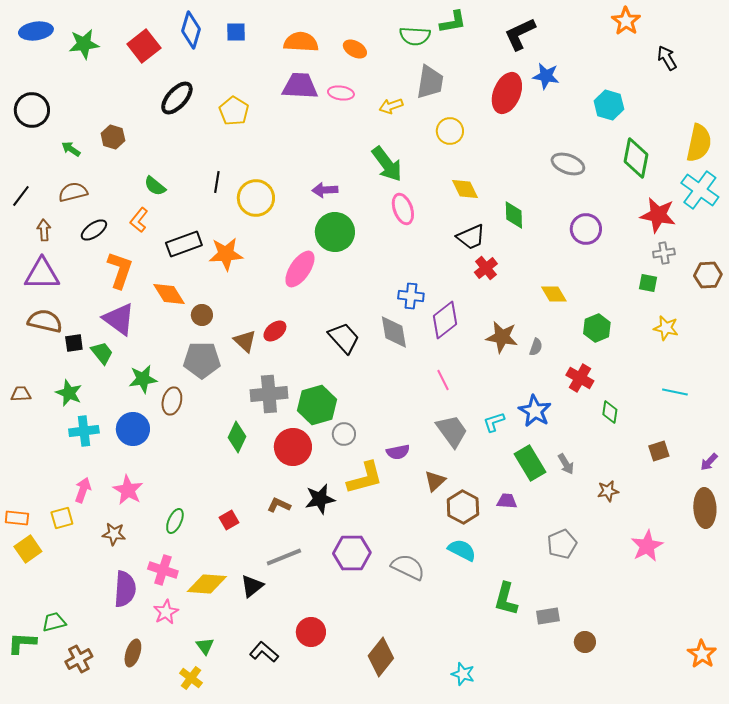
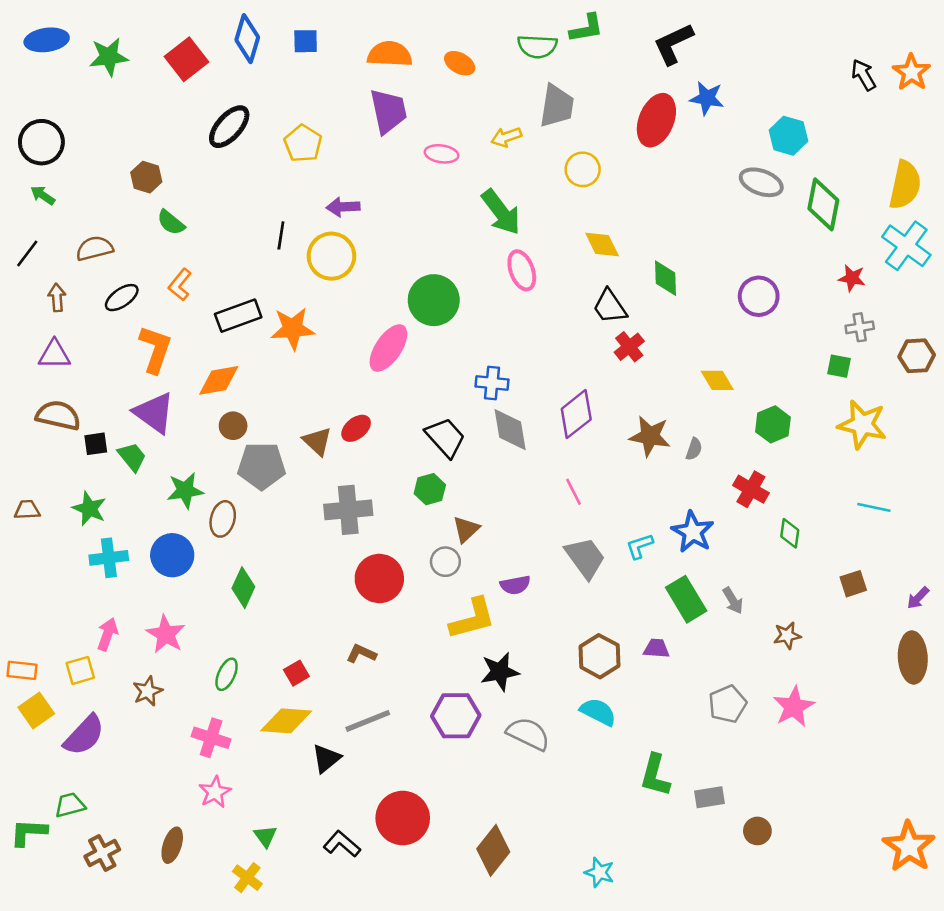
orange star: (626, 21) -> (911, 72), moved
purple trapezoid: (300, 86) -> (388, 111), turned 75
pink ellipse: (341, 93) -> (441, 154), moved
green arrow: (71, 149) -> (43, 195), moved
gray ellipse: (568, 164) -> (761, 182), moved
green semicircle: (155, 186) -> (171, 222), moved
purple arrow: (325, 190) -> (343, 207), moved
red star: (658, 215) -> (852, 278), size x0.6
black trapezoid: (471, 237) -> (610, 307), turned 80
purple triangle: (42, 274) -> (54, 355), size x0.7
orange diamond: (169, 294) -> (219, 380), turned -68
blue cross: (411, 296) -> (492, 383), moved
brown circle: (202, 315) -> (233, 426), moved
yellow star: (666, 328) -> (862, 424), size x1.5
green hexagon: (317, 405) -> (430, 489), moved, size x0.6
green diamond: (237, 437) -> (243, 588), moved
brown triangle: (435, 481) -> (466, 529), moved
black star: (320, 499) -> (500, 672), moved
brown star: (114, 534) -> (148, 691), turned -30
pink star: (647, 546) -> (794, 707), moved
yellow diamond: (207, 584) -> (286, 721), moved
purple semicircle: (125, 589) -> (84, 735), moved, turned 39
red circle: (311, 632) -> (403, 818), size x1.4
orange star: (702, 654) -> (909, 846), size x1.4

